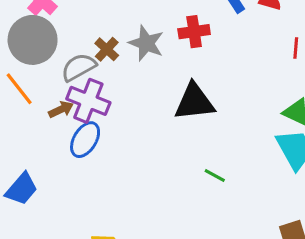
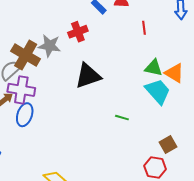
brown cross: (107, 49) -> (26, 55), size x1.8
green line: (215, 175) -> (122, 118), moved

